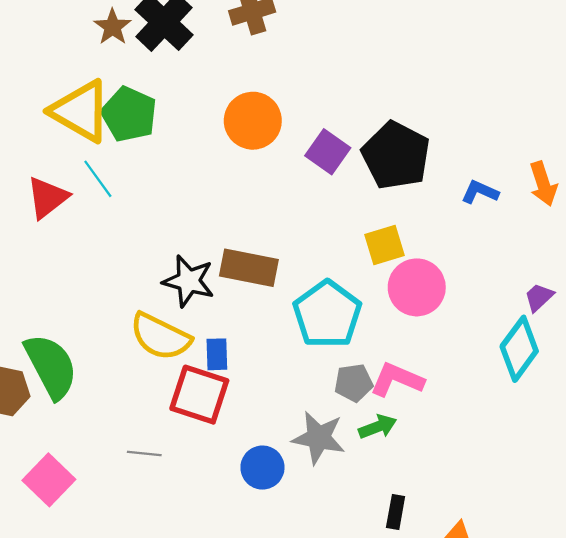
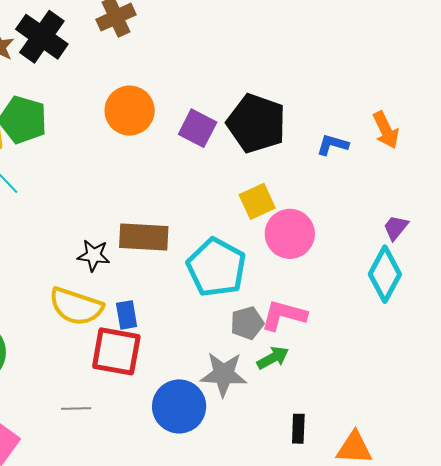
black star: (189, 281) -> (94, 255), size x0.7
blue circle: (262, 468) -> (179, 406), size x1.4

